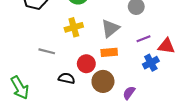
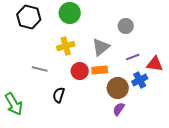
red circle: (86, 64) -> (80, 71), moved
black semicircle: (67, 78) -> (59, 95), turned -84
brown circle: (103, 81) -> (118, 88), moved

